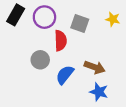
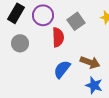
gray square: (80, 23) -> (76, 21), turned 36
gray circle: (40, 60) -> (20, 43), moved

